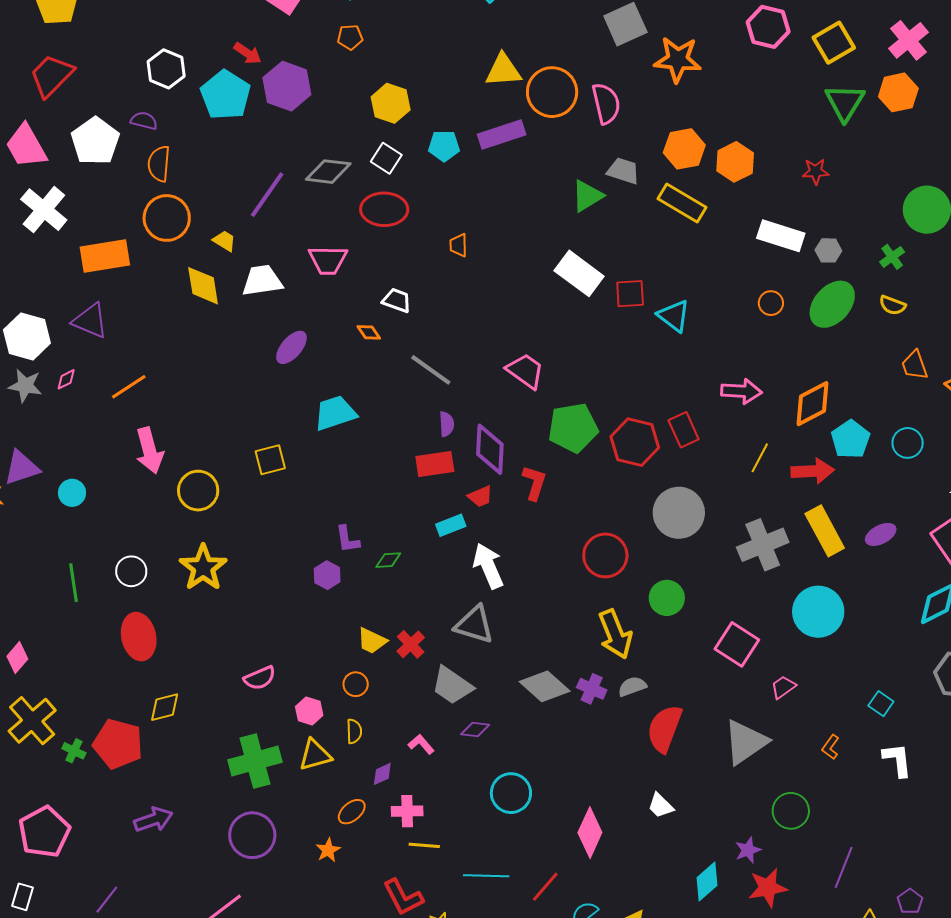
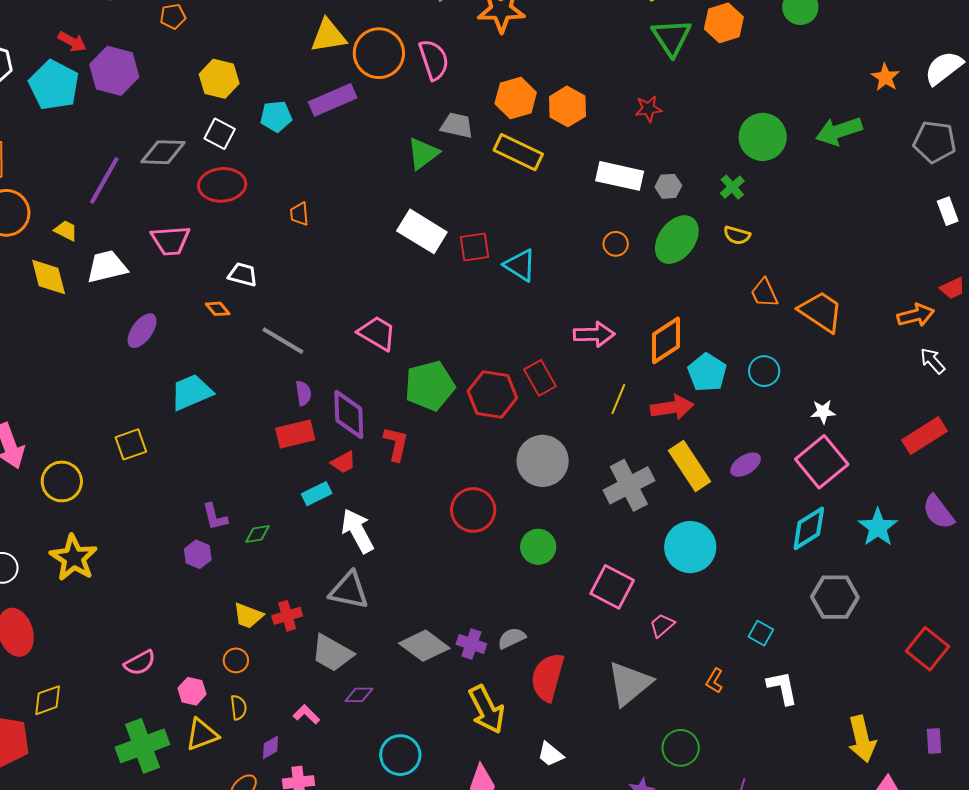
yellow arrow: (615, 634) -> (487, 709), moved
red cross: (411, 644) -> (287, 616), turned 32

